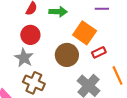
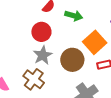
gray star: (24, 58) -> (43, 55), moved

